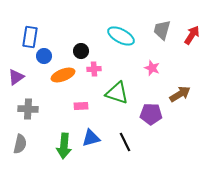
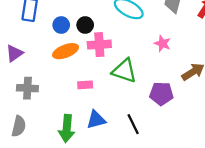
blue circle: (44, 56) -> (61, 25), moved
pink cross: (94, 69) -> (99, 45), size x1.5

